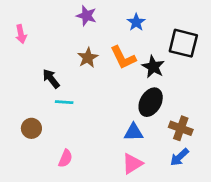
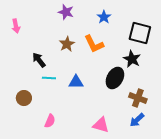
black star: (153, 67) -> (132, 59), moved
blue triangle: (134, 132) -> (76, 82), moved
pink triangle: (132, 164) -> (101, 125), turned 48

